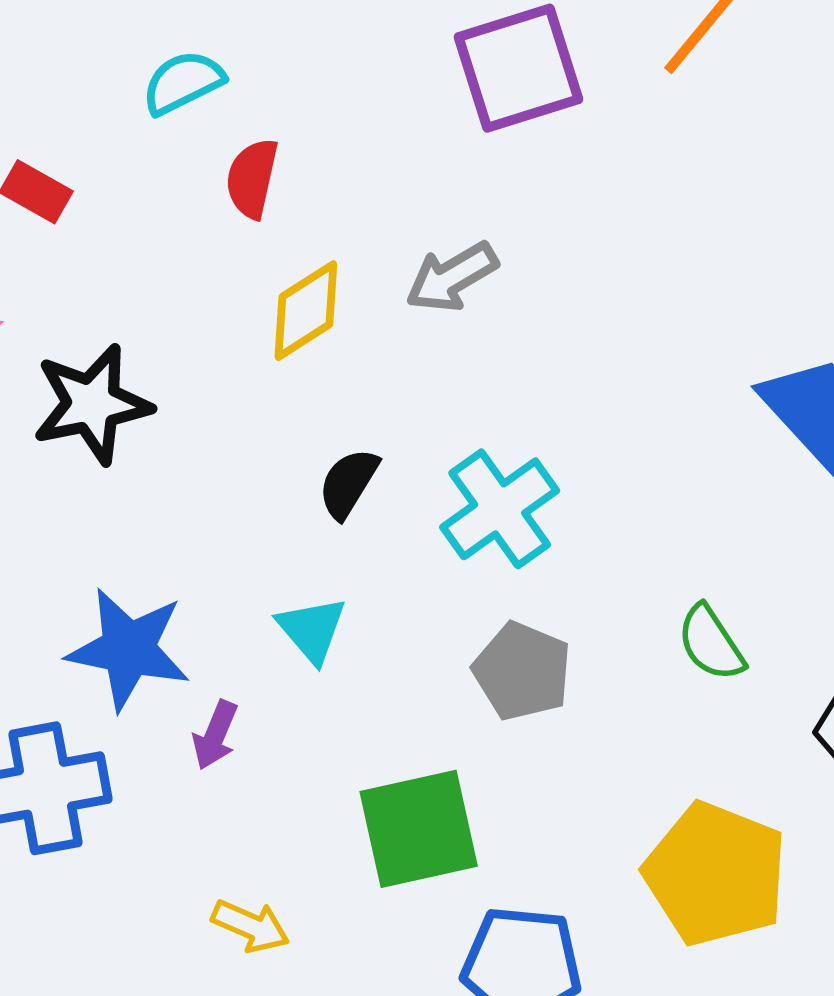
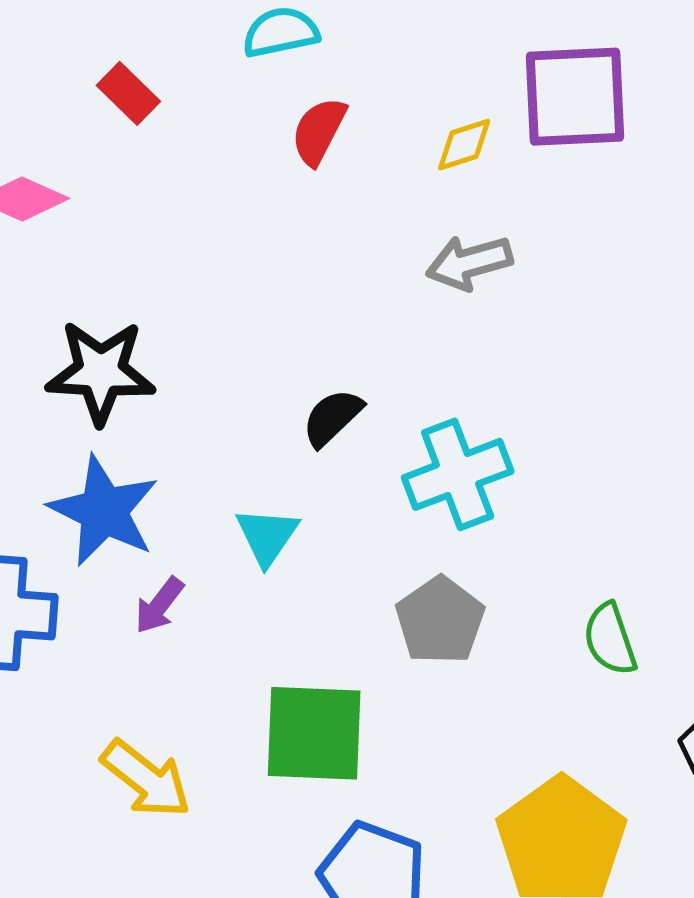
yellow diamond: (306, 311) -> (464, 145), moved, size x0.7
black star: (92, 404) -> (101, 372), moved
yellow arrow: (251, 926) -> (146, 779), size x1.4

